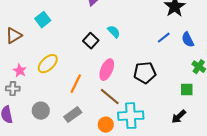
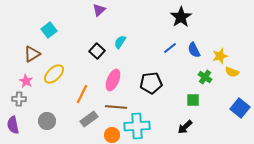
cyan semicircle: (114, 32) -> (120, 42), turned -104
brown triangle: (14, 36) -> (32, 54), moved
brown line: (110, 97) -> (116, 107), turned -35
gray rectangle: (73, 115) -> (89, 119), moved

